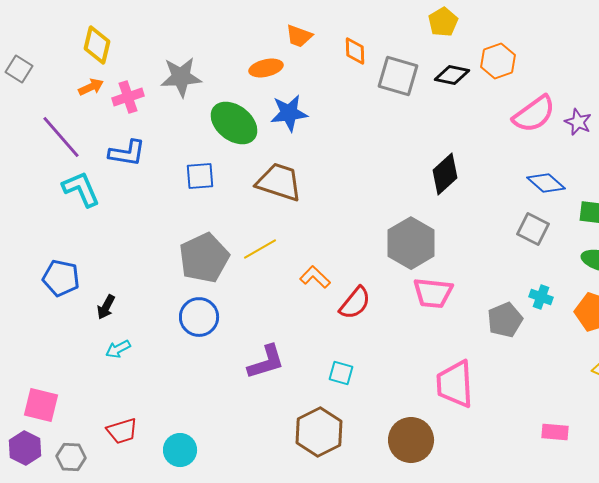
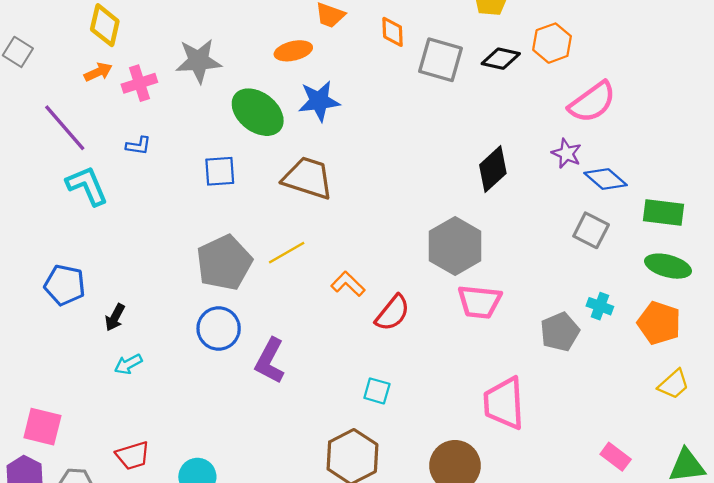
purple star: (578, 122) -> (567, 153), moved
blue L-shape: (127, 153) -> (138, 146), size x0.6
purple L-shape: (266, 362) -> (270, 361), moved, turned 135
pink rectangle: (555, 432) -> (616, 457), turned 32

